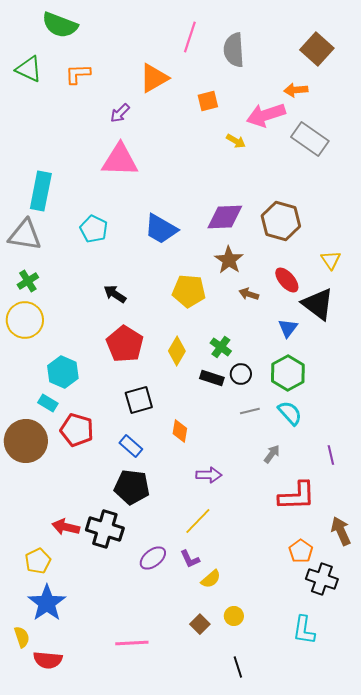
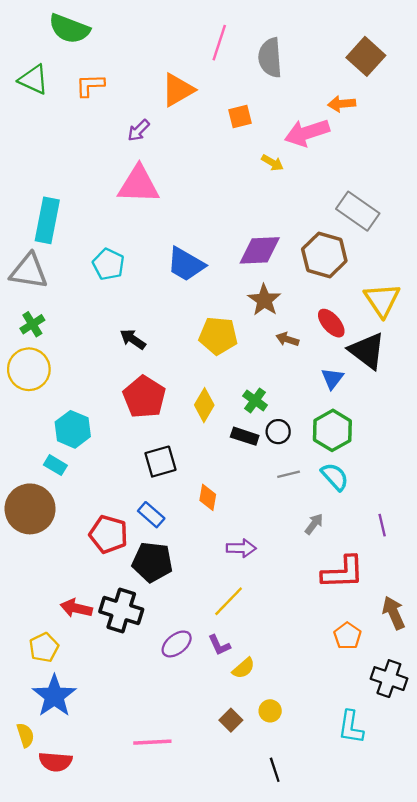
gray rectangle: (310, 139) -> (358, 211), moved
yellow triangle: (331, 260) -> (382, 300), size x1.6
red pentagon: (77, 430) -> (109, 534), moved
black cross: (322, 579) -> (389, 679), moved

